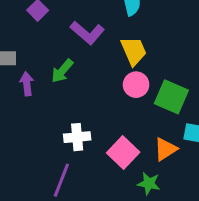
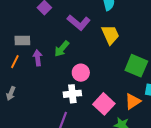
pink circle: (136, 85) -> (81, 73), moved

